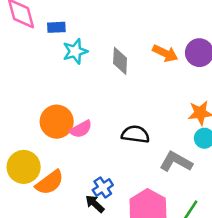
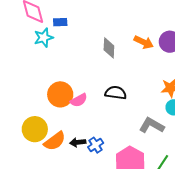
cyan star: (75, 51) -> (44, 38), moved
black semicircle: (135, 134) -> (116, 93), moved
black arrow: (95, 204) -> (78, 142), moved, turned -49

